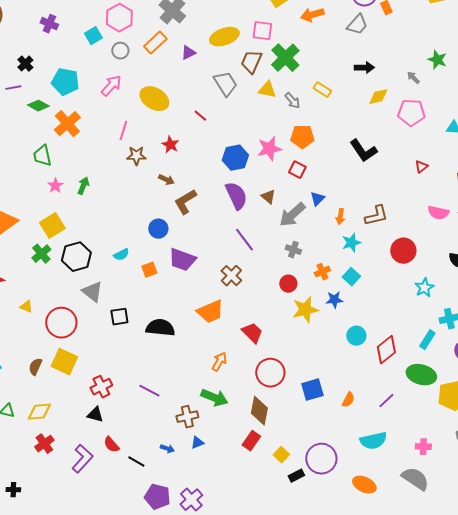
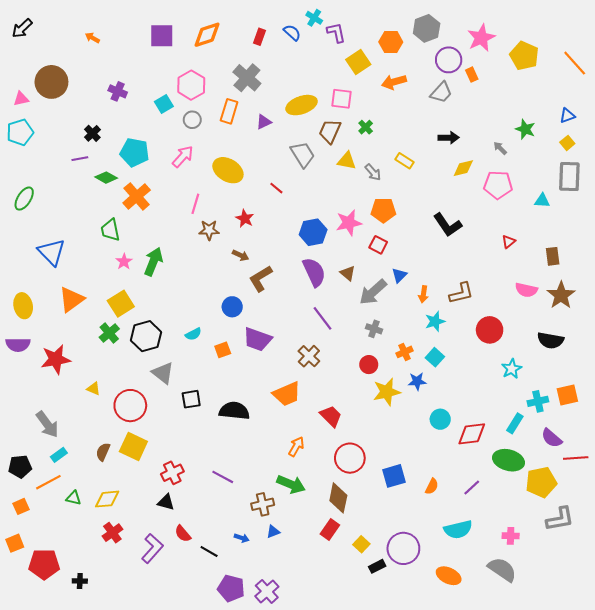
orange rectangle: (155, 43) -> (229, 111), turned -30
green cross: (285, 58) -> (366, 127), size x0.5
green arrow: (83, 186) -> (153, 262), size x1.5
red diamond: (386, 350) -> (472, 434), turned 32

